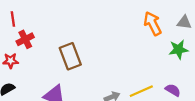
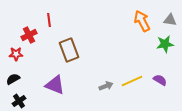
red line: (13, 19) -> (49, 20), moved

